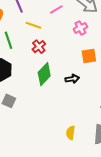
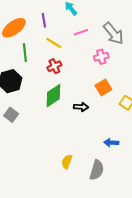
orange square: (89, 56) -> (103, 87), turned -35

